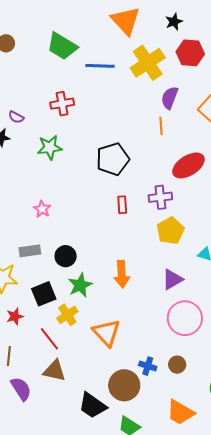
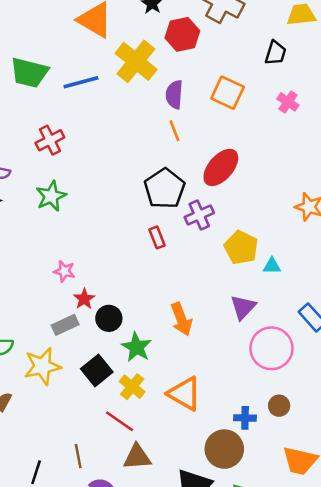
black pentagon: (113, 159) -> (165, 189), moved
yellow pentagon: (170, 231) -> (241, 248), moved
red star: (15, 316) -> (84, 299), moved

